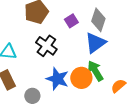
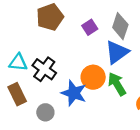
black cross: (46, 46) -> (44, 69), moved
orange circle: (81, 78) -> (93, 77), moved

